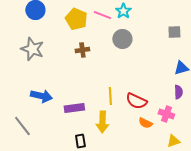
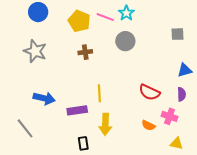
yellow line: (110, 96) -> (99, 93), moved
red semicircle: (136, 101) -> (149, 92), moved
yellow triangle: (173, 141) -> (177, 143), turned 32

